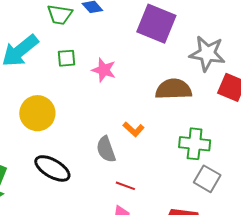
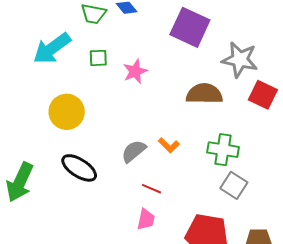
pink star: (104, 70) -> (135, 71), turned 30
orange L-shape: (134, 129) -> (169, 145), moved
gray semicircle: (106, 149) -> (134, 151), turned 68

